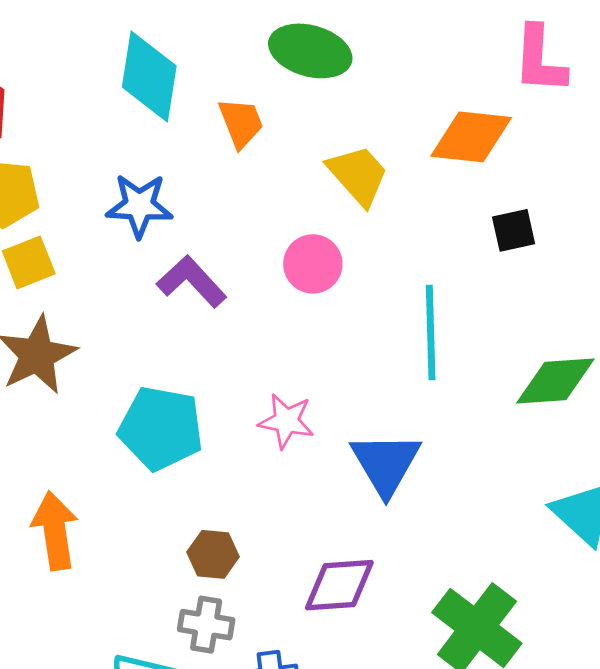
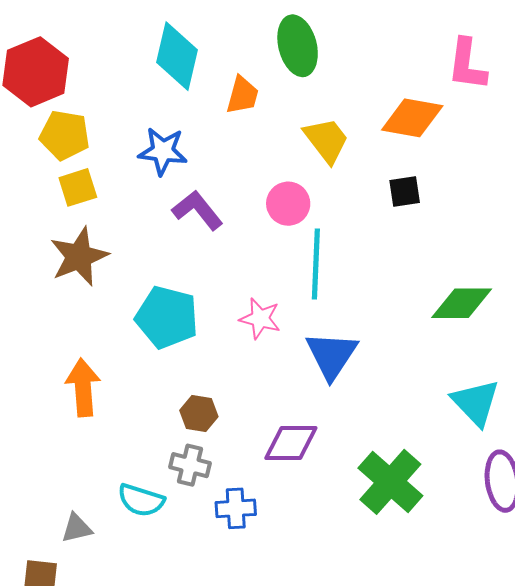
green ellipse: (310, 51) -> (298, 46), turned 56
orange trapezoid: (241, 123) -> (242, 95), turned 33
black square: (514, 230) -> (405, 192), moved
cyan line: (431, 332) -> (316, 264), moved

